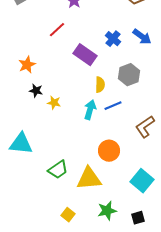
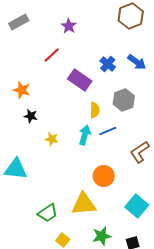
orange star: (27, 65) -> (22, 90), turned -30
yellow star: (54, 103) -> (52, 139), moved
green trapezoid: (58, 170) -> (48, 213), moved

